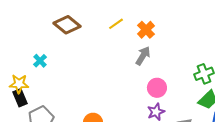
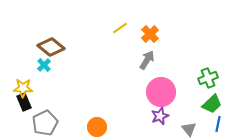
brown diamond: (67, 25) -> (51, 47), moved
pink circle: (157, 88) -> (161, 92), size x1.5

